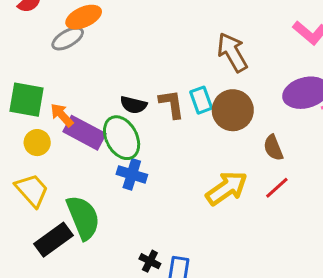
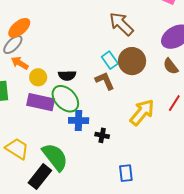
brown L-shape: (172, 104) -> (105, 81), moved
orange arrow: (62, 115) -> (20, 63), moved
yellow circle: (37, 143) -> (38, 77), moved
brown semicircle: (273, 148) -> (171, 66), moved
black cross: (150, 261) -> (102, 135), moved

